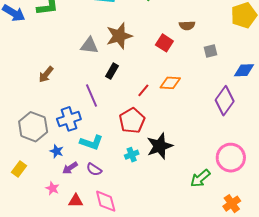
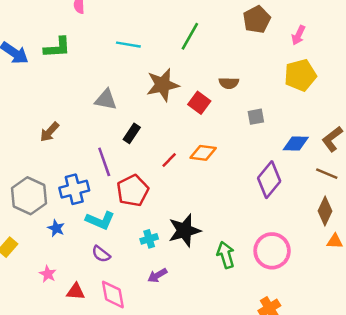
brown star: (119, 36) -> (163, 85), moved
red pentagon: (132, 121) -> (133, 191), moved
purple arrow: (70, 168) -> (157, 275), moved
green arrow: (200, 178) -> (226, 255), moved, turned 110

